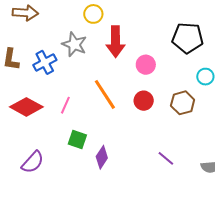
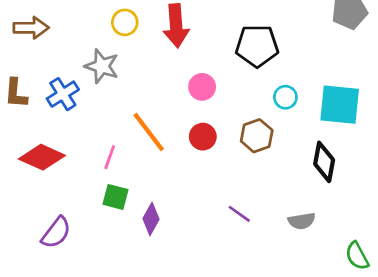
red arrow: (115, 42) -> (176, 26), moved
pink line: (65, 105) -> (110, 157), moved

